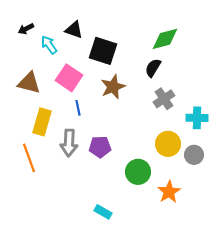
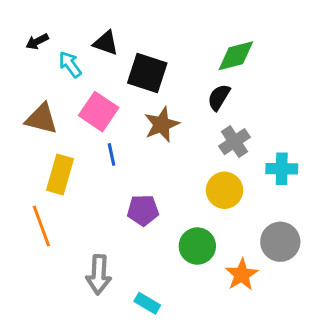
gray arrow: (69, 143) -> (99, 275), moved
yellow circle: (168, 144) -> (225, 190), moved
gray circle: (194, 155) -> (280, 242), moved, size x1.4

